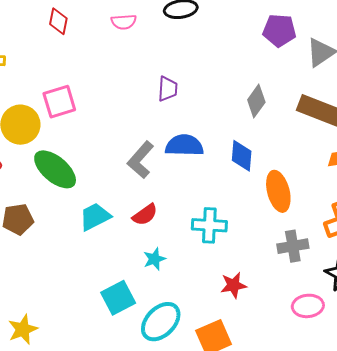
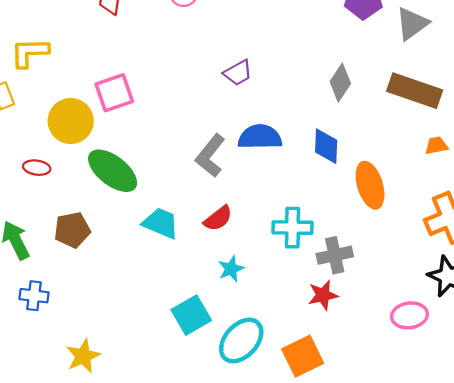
purple trapezoid: (168, 89) -> (238, 73), turned 60
cyan trapezoid: (95, 217) -> (161, 223), turned 52
gray cross: (293, 246) -> (335, 255), moved

